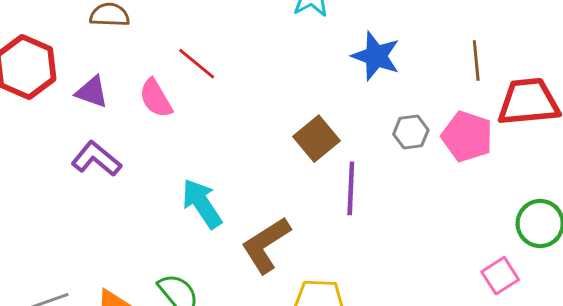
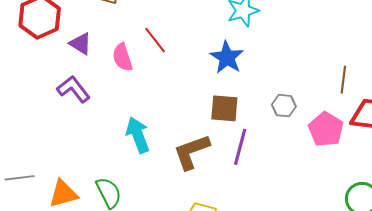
blue star: (376, 56) -> (227, 57), moved
gray hexagon: (411, 132) -> (284, 106), moved
brown square: (316, 139) -> (224, 108), turned 32
brown L-shape: (266, 245) -> (192, 152), moved

